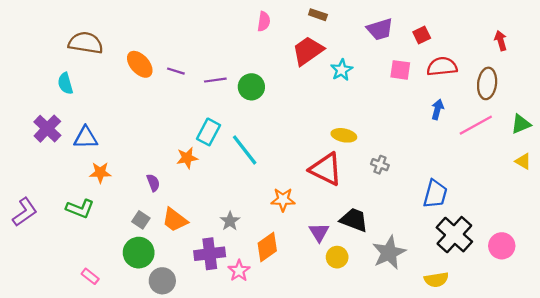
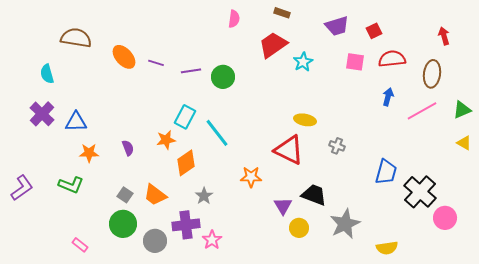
cyan semicircle: (65, 83) -> (47, 74), moved
purple semicircle: (153, 183) -> (128, 148), moved
black cross: (454, 235) -> (420, 192), moved
orange diamond: (267, 247) -> (186, 163), moved
gray circle: (162, 281) -> (155, 241), moved

